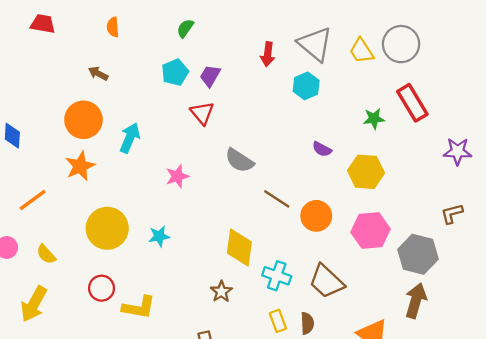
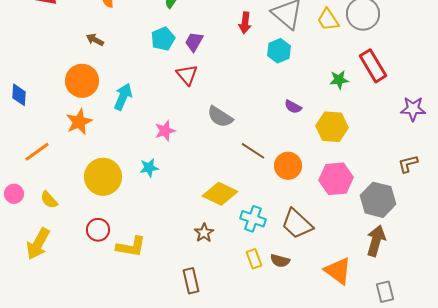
cyan star: (159, 236) -> (149, 168), moved
yellow diamond: (239, 247) -> (220, 194), turned -72
brown semicircle: (307, 323) -> (280, 261), turned 108

